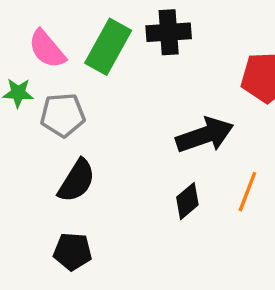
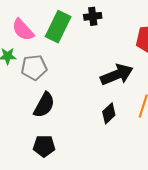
black cross: (169, 32) -> (93, 16), size x0.7

